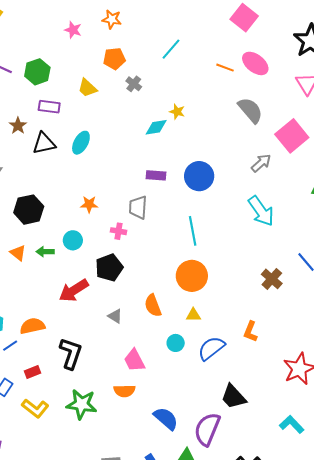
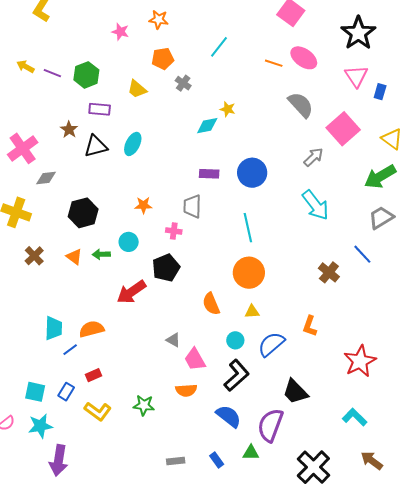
gray triangle: (115, 316) -> (173, 340), moved
black L-shape: (71, 353) -> (237, 375), moved, turned 32
green star: (82, 404) -> (144, 405), size x0.7

